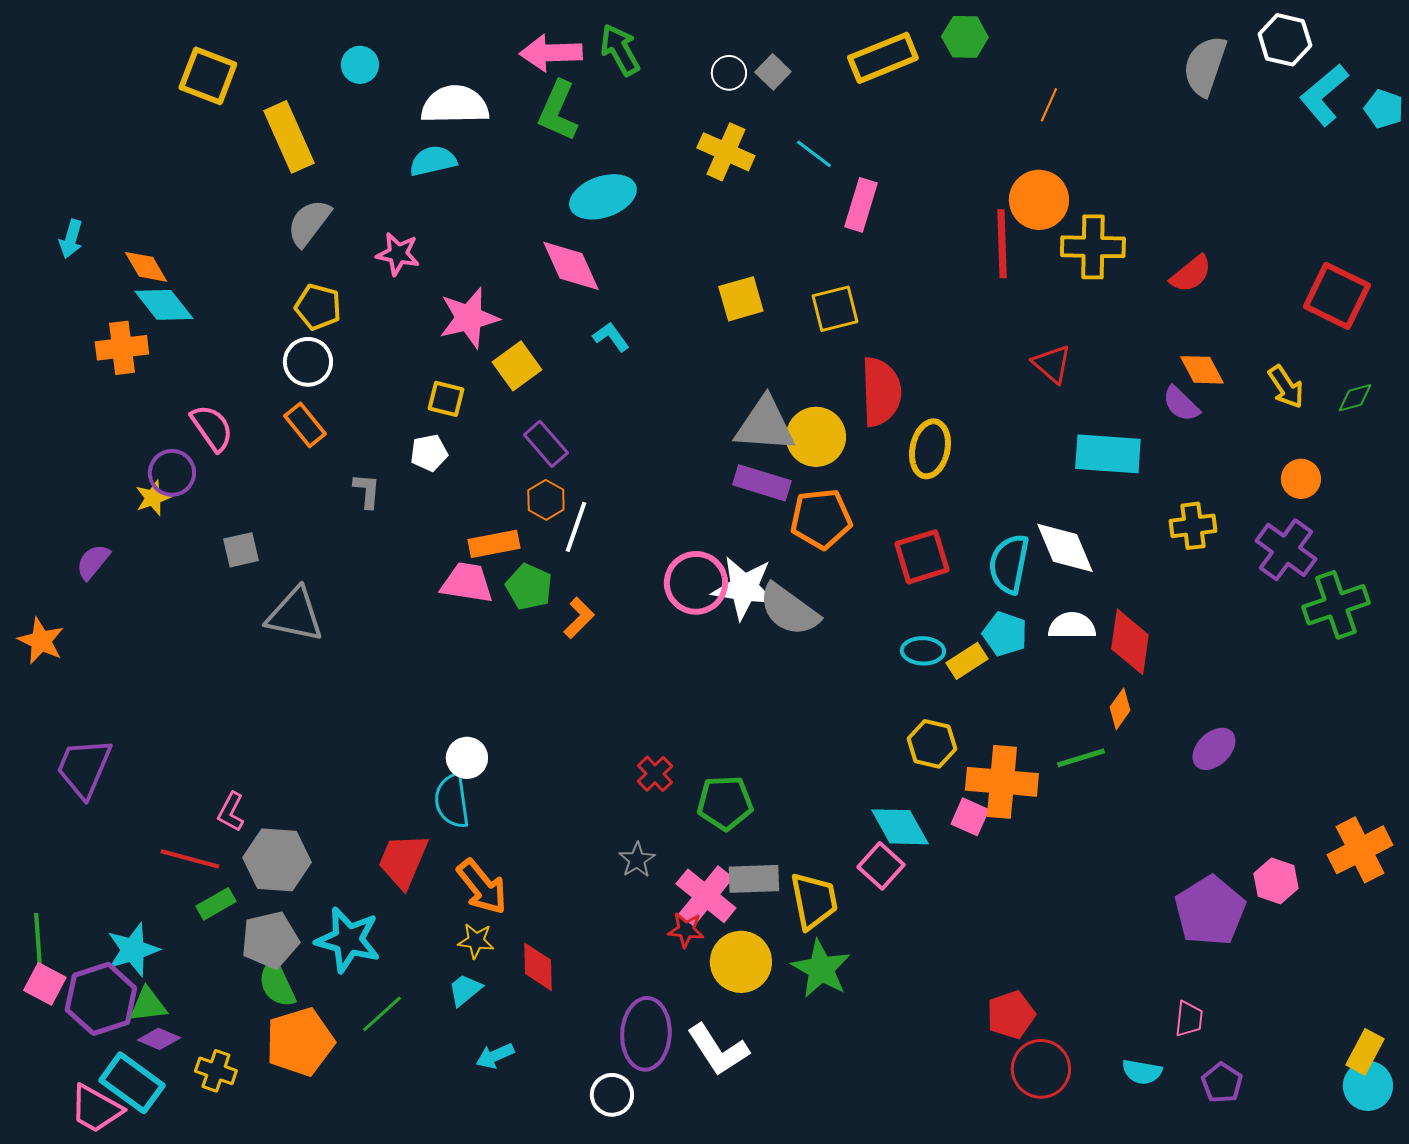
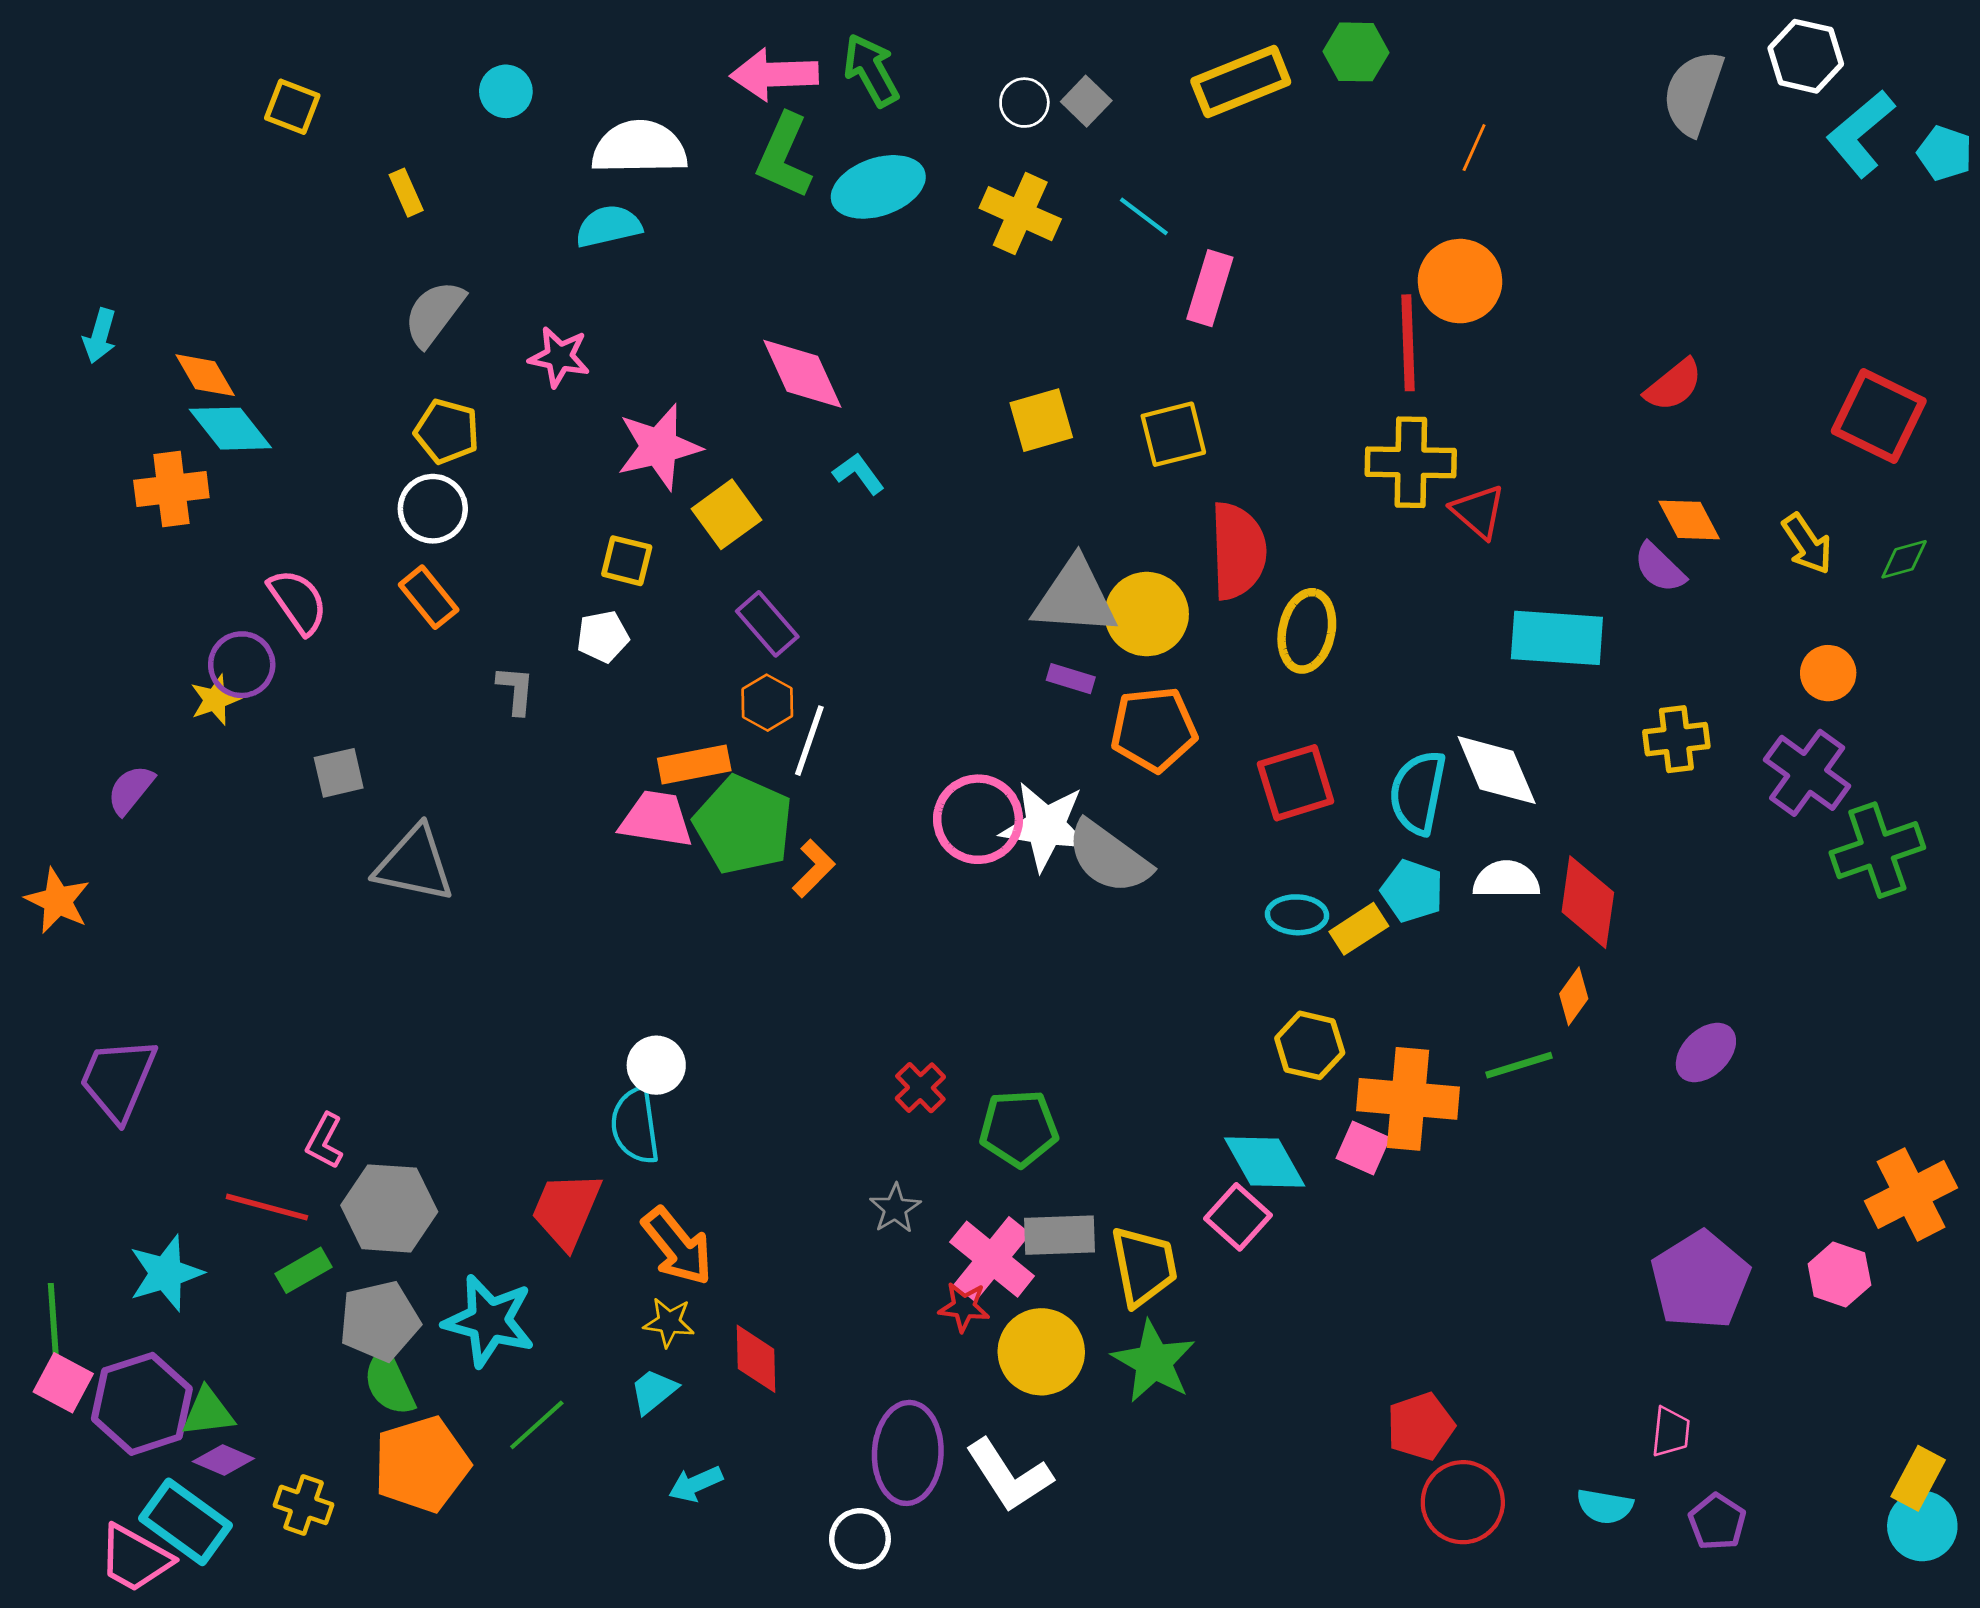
yellow square: (208, 76) -> (292, 107), size x0.7
yellow rectangle: (289, 137) -> (406, 193), size x0.5
cyan ellipse: (603, 197) -> (878, 187), moved
yellow cross: (1093, 247) -> (1411, 462), moved
purple rectangle: (762, 483) -> (1071, 679), size x0.6
green pentagon: (529, 587) -> (743, 825), size x1.5
pink hexagon: (1276, 881) -> (1839, 1275), moved
cyan star: (133, 950) -> (166, 1273), moved

